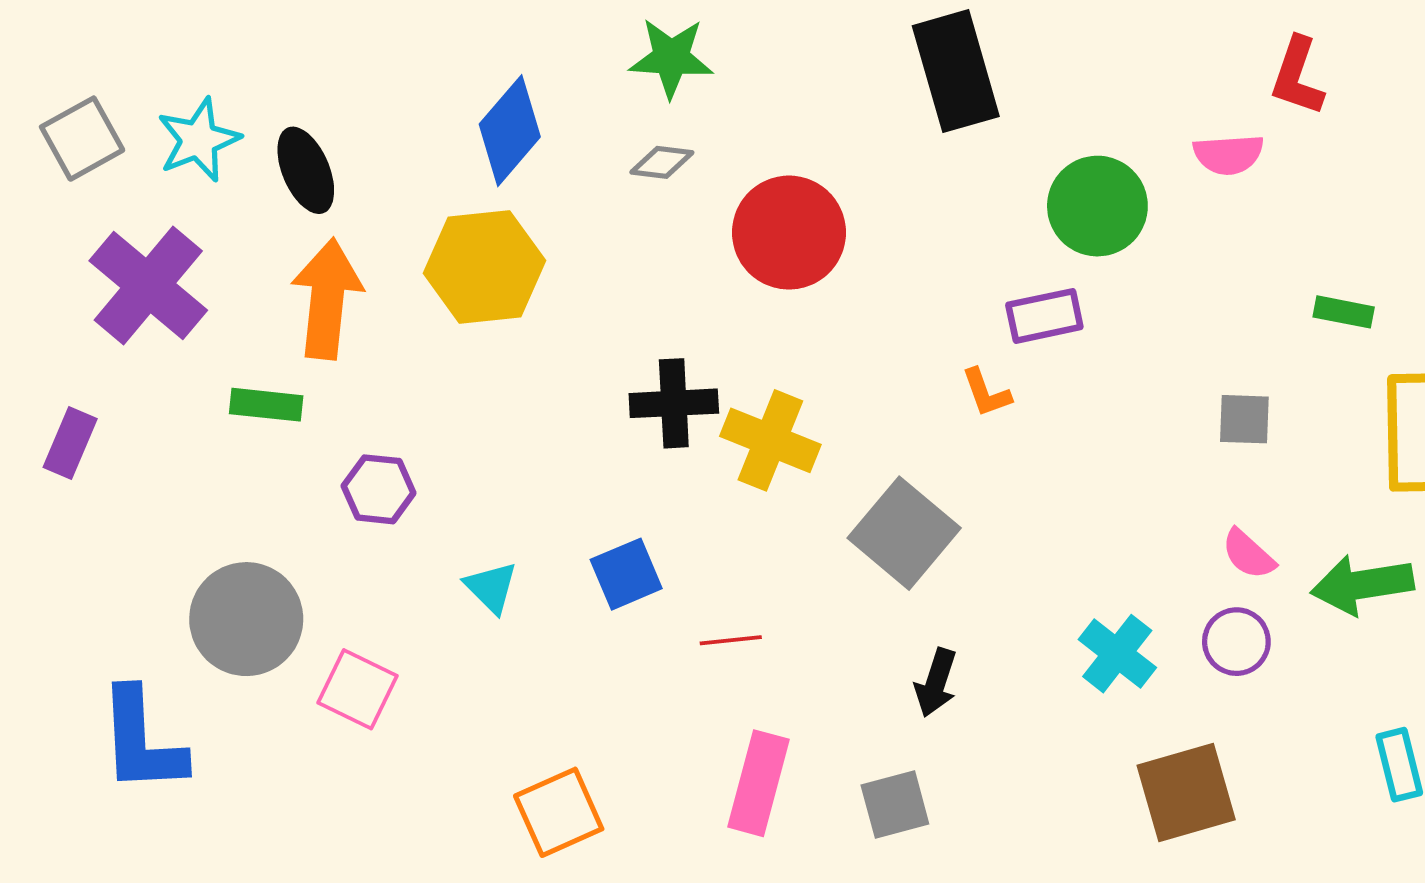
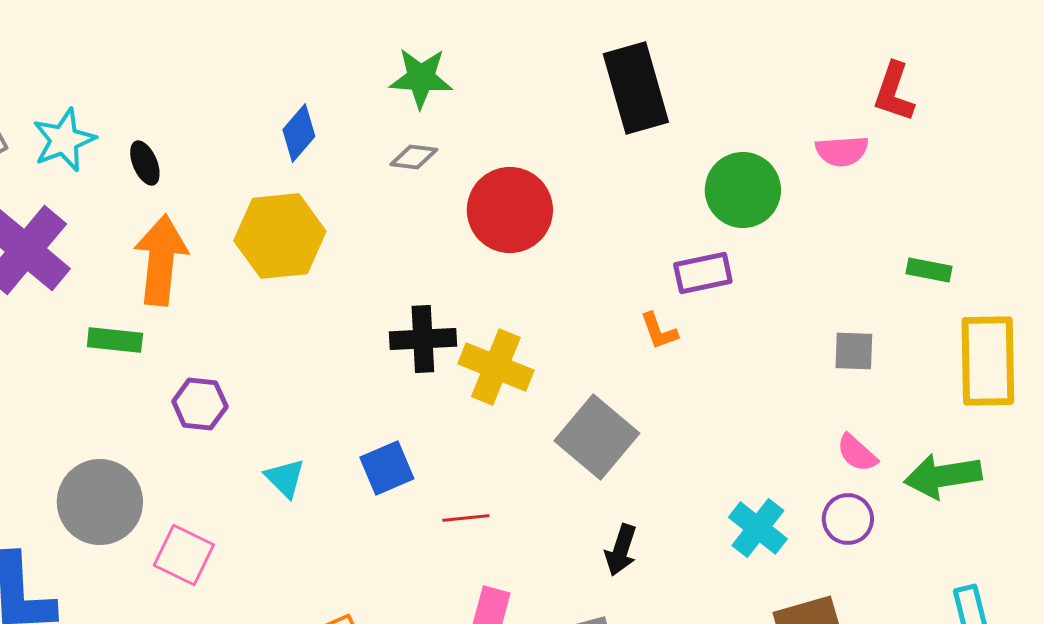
blue diamond: (510, 131) -> (299, 133), size x0.7
black ellipse: (306, 170) -> (145, 163), size x0.7

